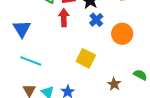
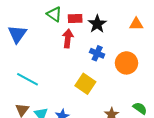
blue cross: (96, 20) -> (97, 53), moved, turned -32
blue triangle: (22, 29) -> (17, 34), moved

